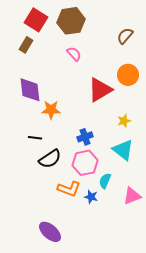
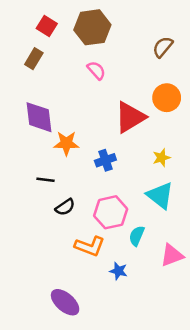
red square: (36, 20) -> (47, 26), size x0.7
blue cross: (85, 137) -> (105, 160), moved
black semicircle: (50, 159) -> (65, 207), size x0.7
blue star: (91, 197) -> (118, 271), moved

